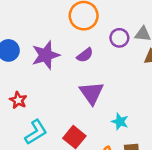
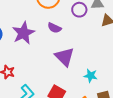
purple semicircle: (85, 55) -> (54, 28), turned 72

